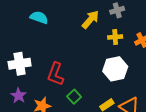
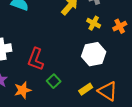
yellow cross: (115, 37) -> (94, 23), turned 32

